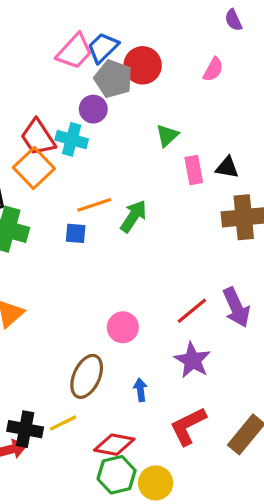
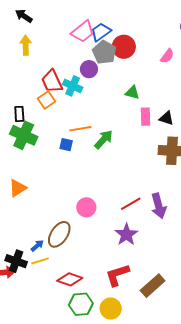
green triangle: (167, 135) -> (132, 93), turned 49
orange square: (34, 168) -> (46, 100), size x0.7
blue arrow: (140, 390) -> (37, 246), moved, turned 48
green hexagon: (117, 475) -> (81, 304), moved
yellow circle: (156, 483) -> (111, 309), moved

